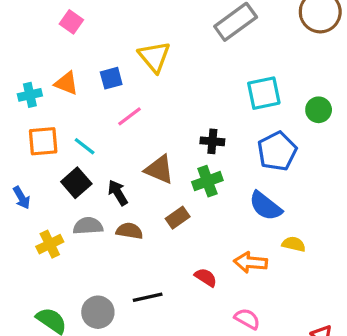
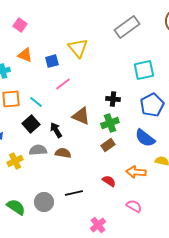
pink square: (71, 22) -> (20, 25), moved
orange triangle: (66, 83) -> (25, 55), moved
brown rectangle: (178, 218) -> (108, 145), moved

